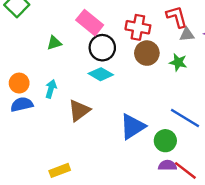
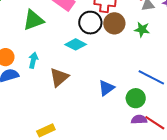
green triangle: (54, 43) -> (33, 20), size x1.6
black circle: (102, 48) -> (90, 23), moved
blue triangle: (133, 127) -> (106, 88), size x0.7

